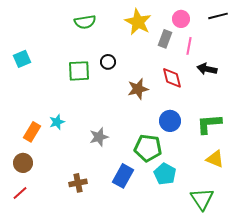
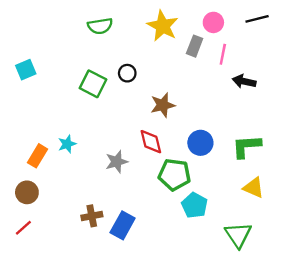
green square: (79, 71) -> (93, 84), turned 30
red diamond: (172, 78) -> (151, 142), moved
blue rectangle: (123, 176) -> (123, 225), moved

